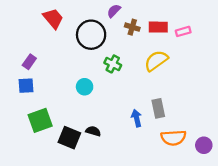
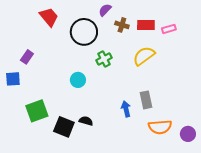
green cross: (113, 64) -> (104, 59), turned 35
blue square: (26, 86) -> (13, 79), moved

